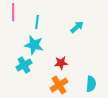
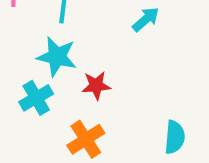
red star: (61, 63) -> (96, 85), moved
orange cross: (59, 85) -> (86, 139), moved

